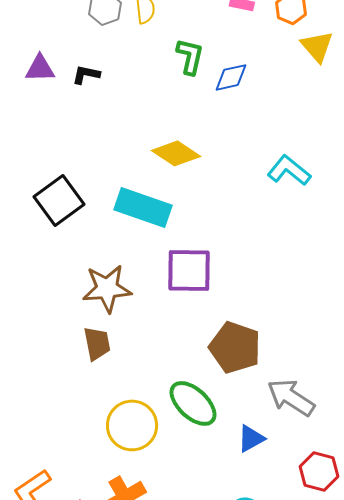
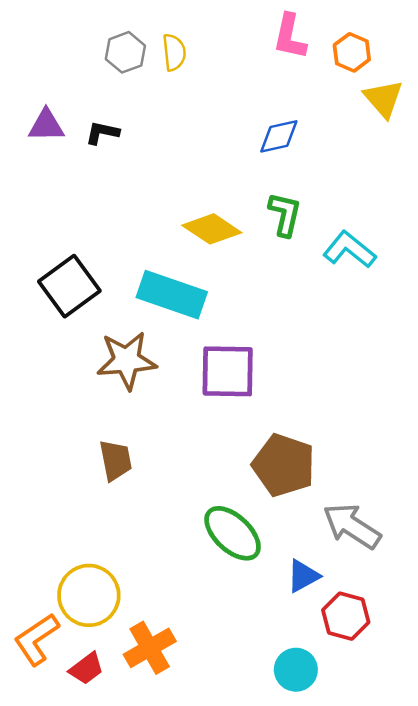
green L-shape: (190, 56) -> (285, 214), moved
brown star: (107, 288) -> (127, 360), moved
yellow circle: (132, 425) -> (89, 595), moved
red hexagon: (319, 471) -> (346, 616), moved

